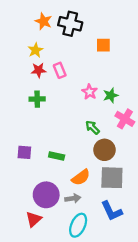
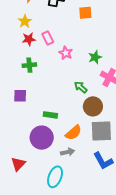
pink star: (90, 92) -> (66, 53), moved
purple square: (24, 152) -> (20, 96), moved
purple circle: (46, 195) -> (42, 138), moved
red triangle: (34, 219) -> (18, 164), moved
cyan ellipse: (78, 225) -> (55, 177), moved

